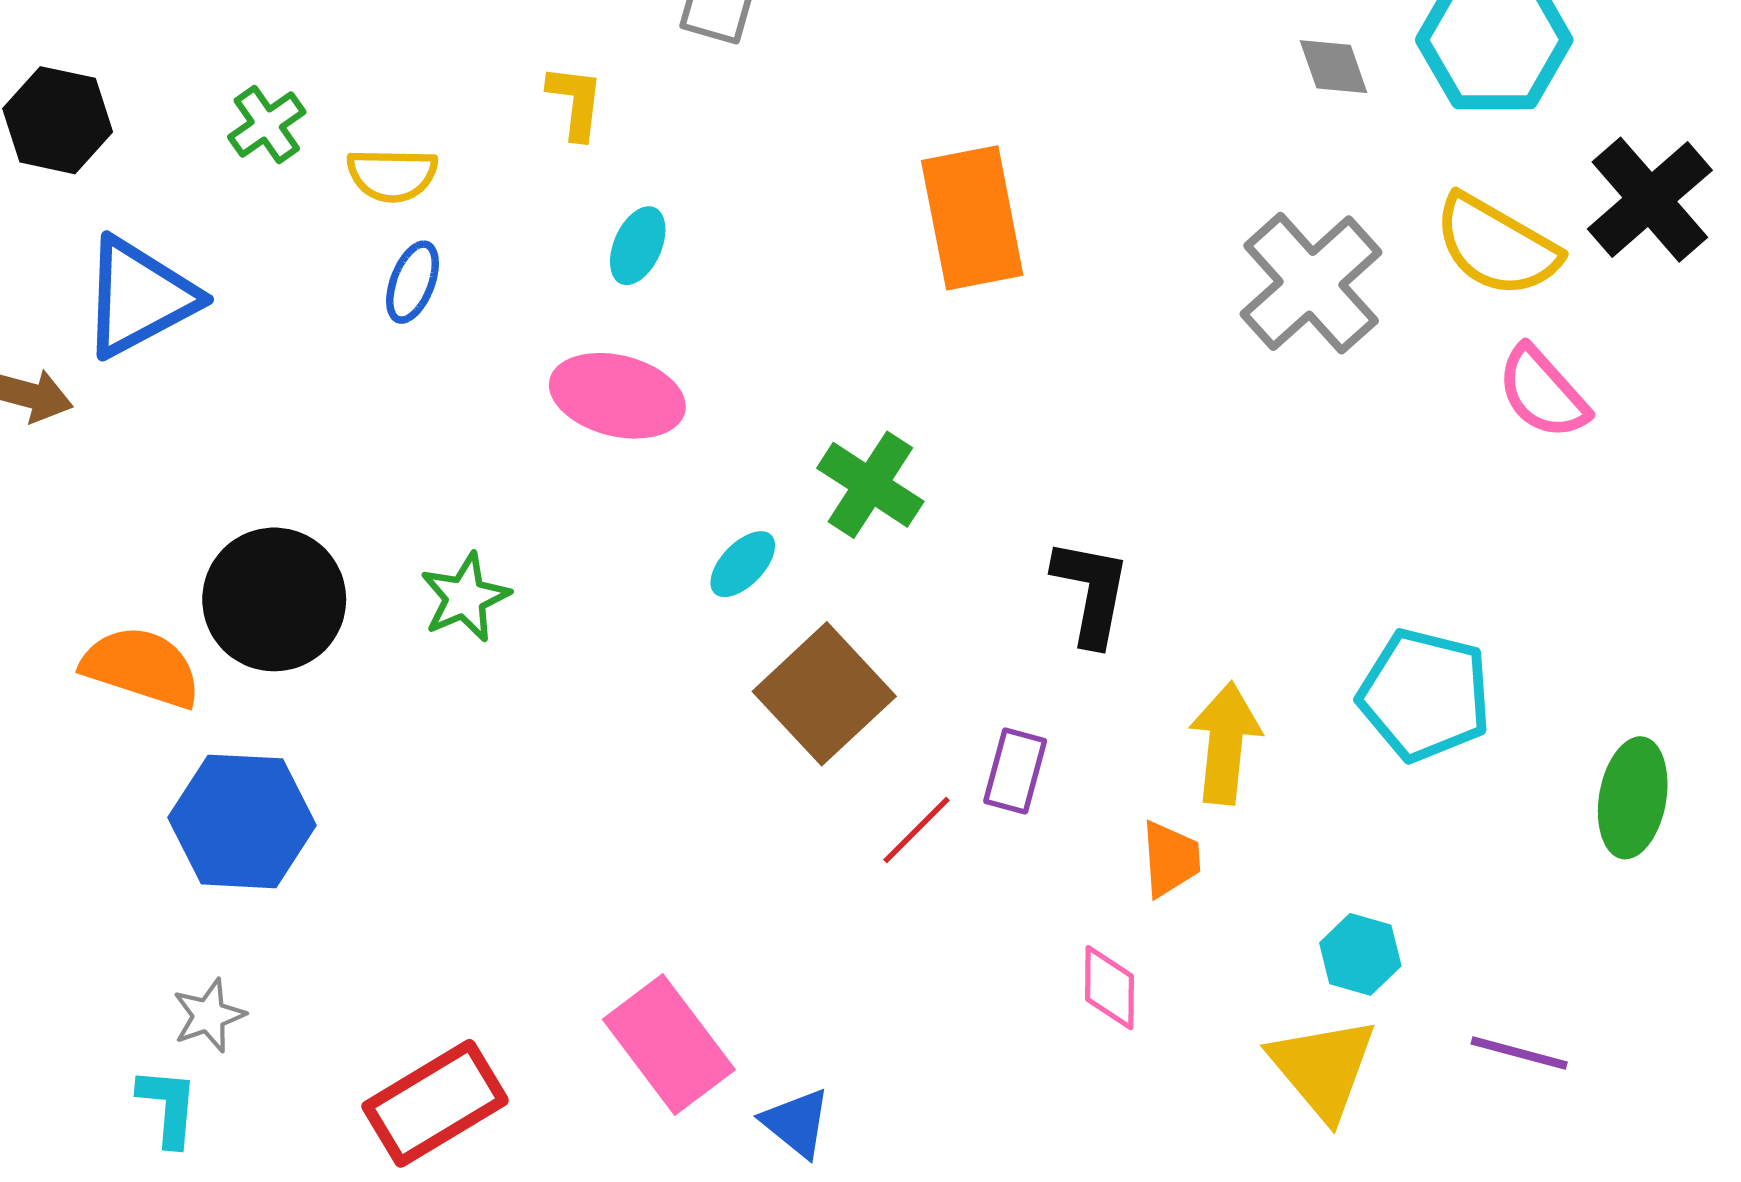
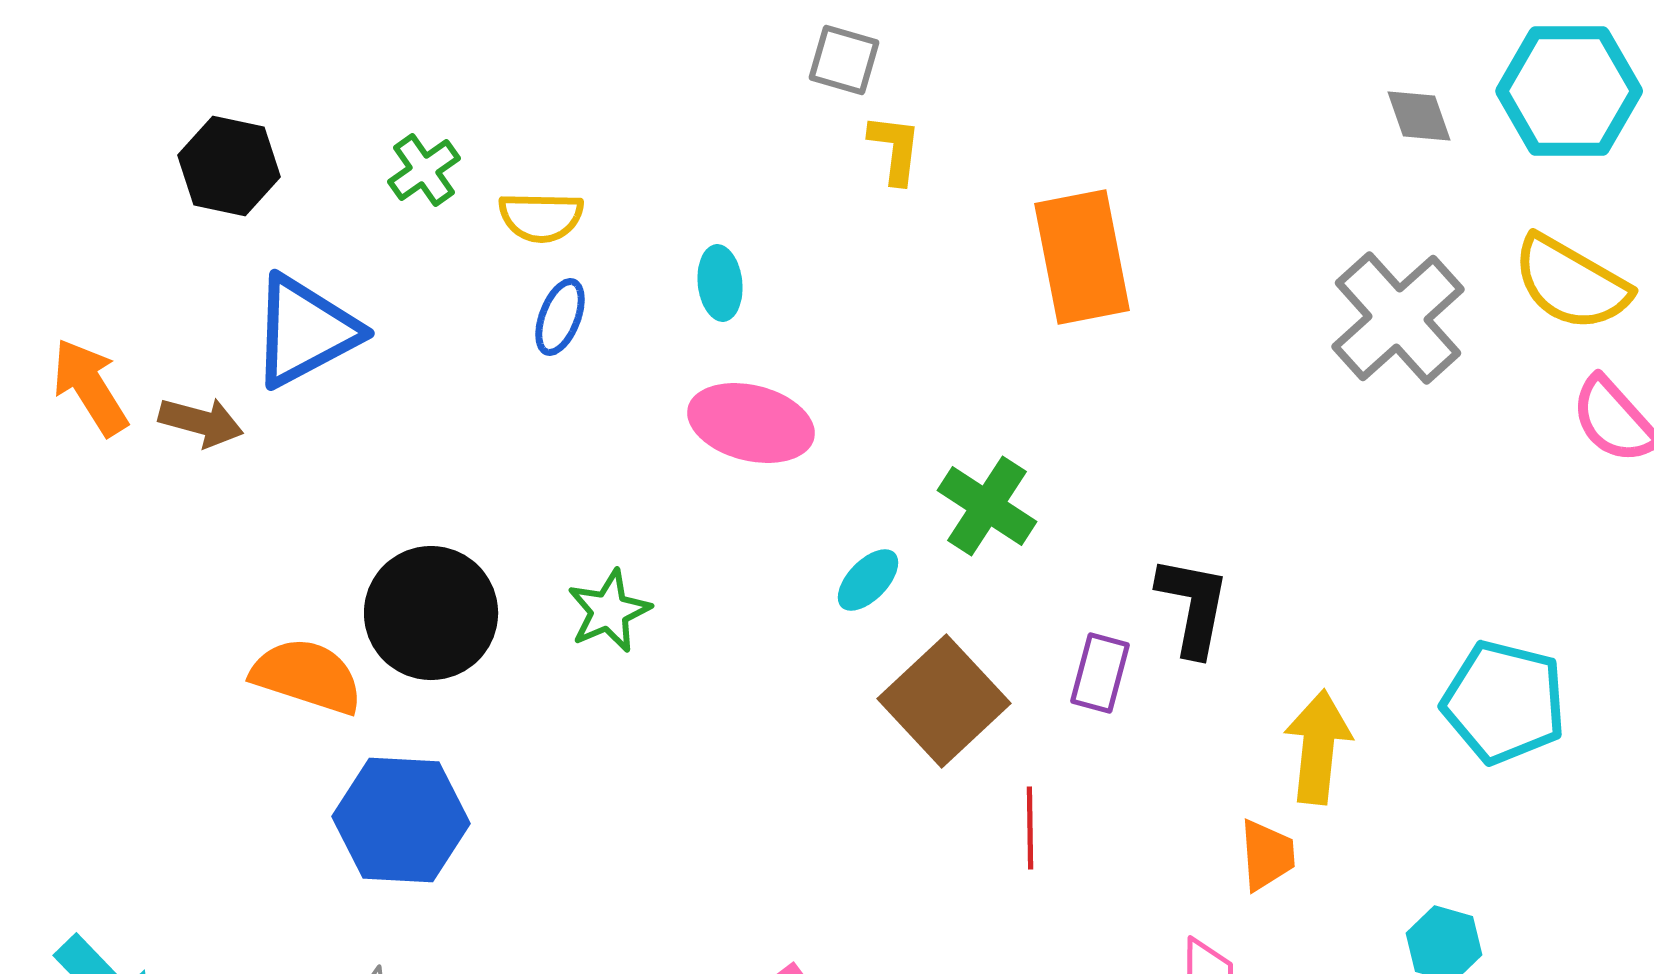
yellow L-shape: (575, 102) -> (895, 149), moved
cyan ellipse: (638, 246) -> (720, 283), moved, turned -30
purple rectangle: (1015, 771) -> (1100, 673), moved
red line: (916, 830) -> (1030, 828), turned -46

